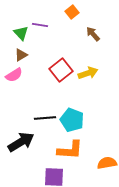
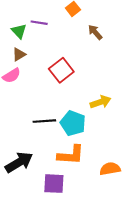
yellow arrow: (88, 73) -> (100, 102), moved
black arrow: (21, 142) -> (19, 162), moved

